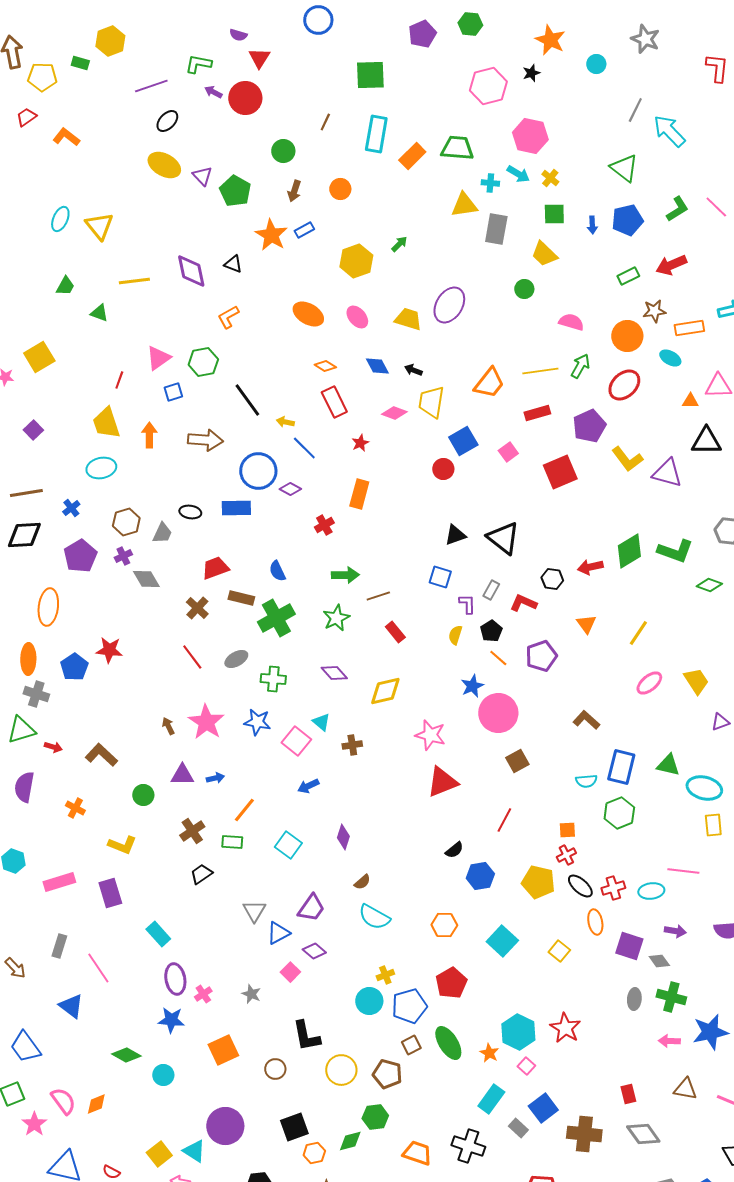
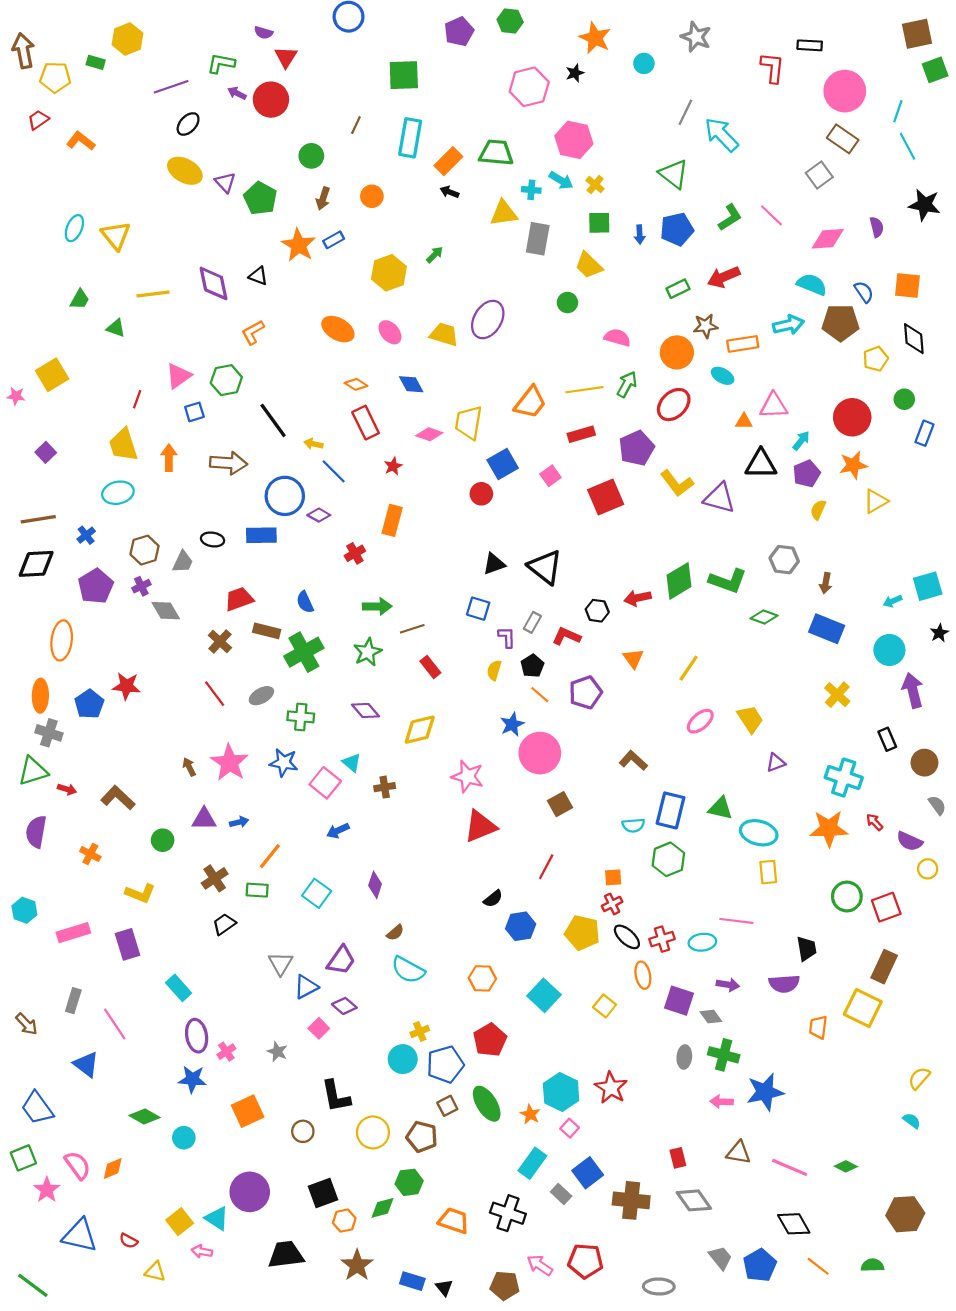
black arrow: (413, 370) -> (449, 192), moved

